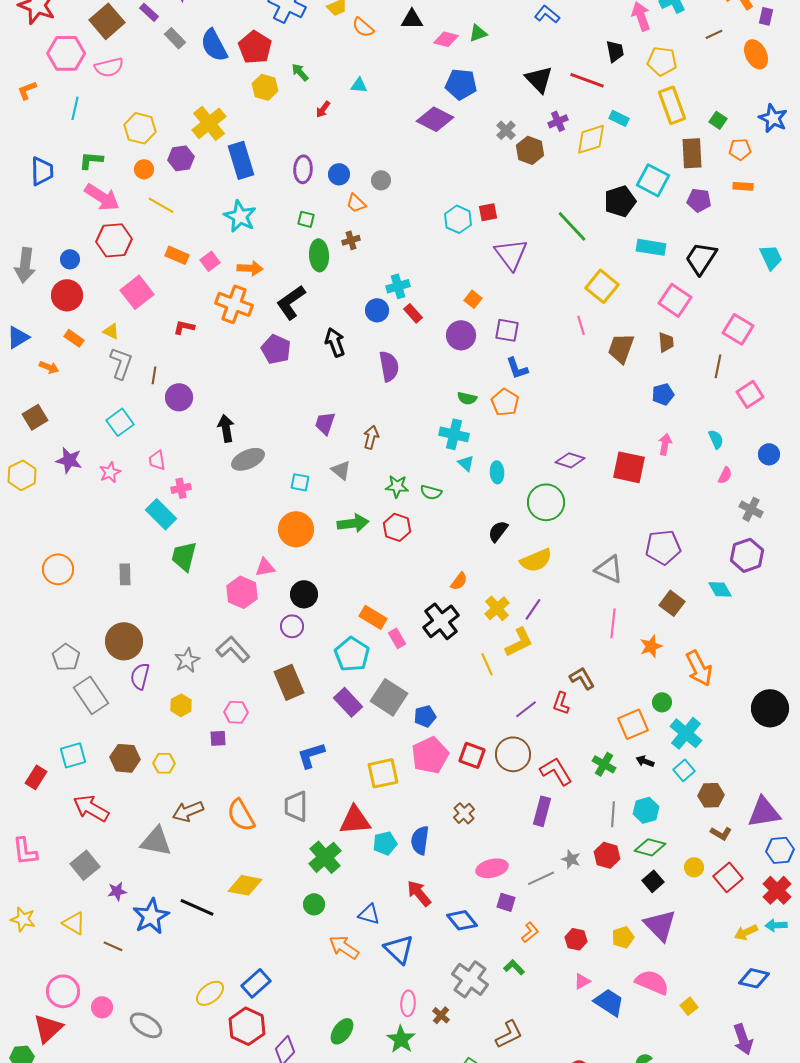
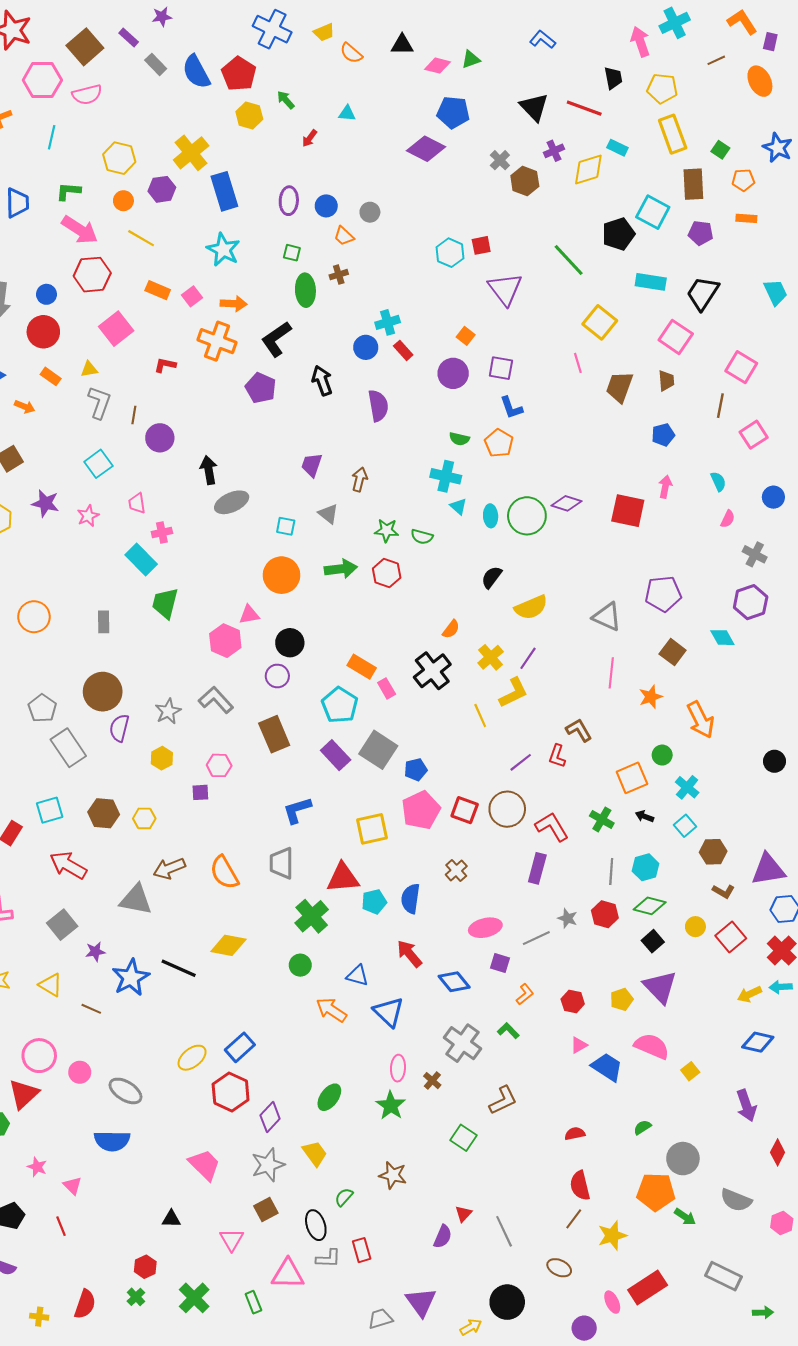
yellow triangle: (111, 331) -> (89, 369), turned -36
green circle: (546, 502) -> (527, 516), moved
black circle: (770, 708) -> (774, 761), size x0.6
cyan cross: (686, 733) -> (687, 787), size x0.7

